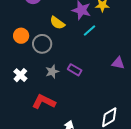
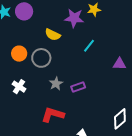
cyan line: (90, 31) -> (89, 46), moved
purple rectangle: (75, 70) -> (78, 87), moved, turned -40
white cross: (20, 75) -> (19, 87), moved

